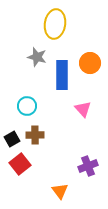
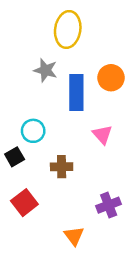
brown cross: (35, 135) -> (62, 167), moved
black square: (12, 139) -> (15, 157), moved

